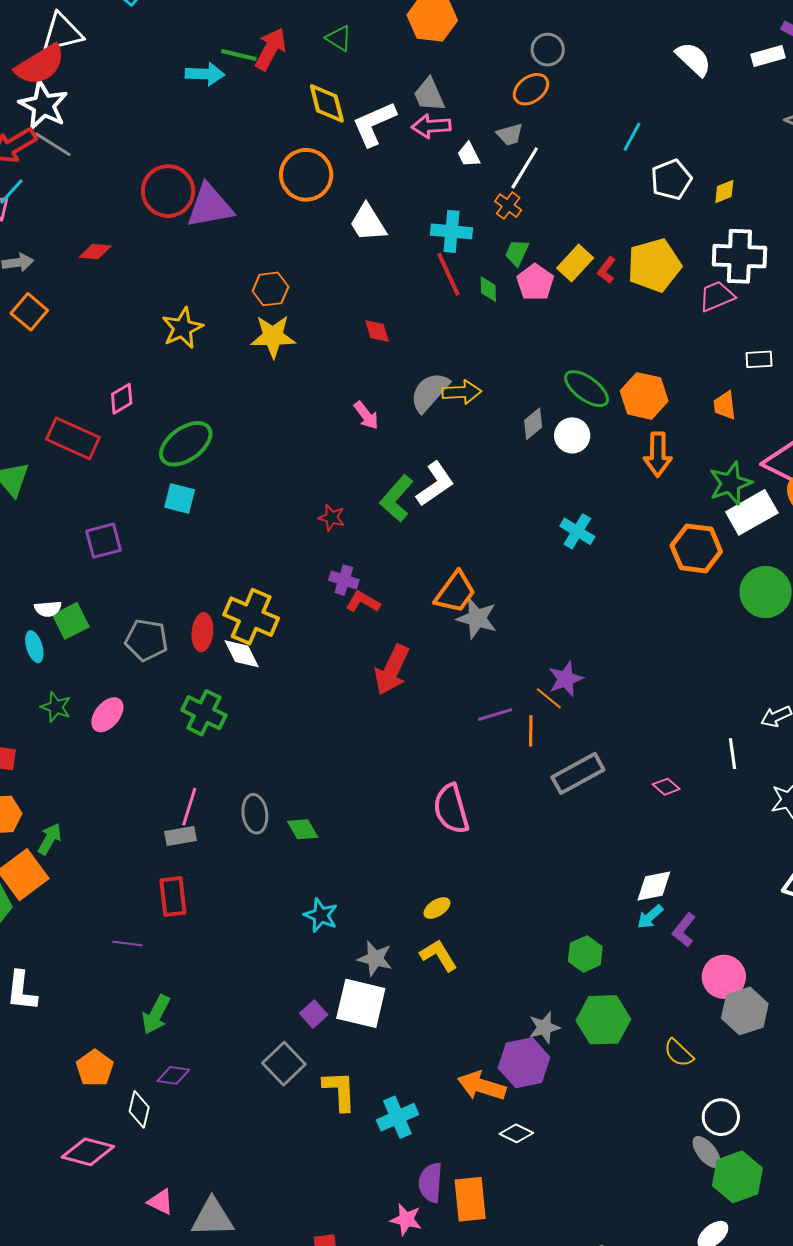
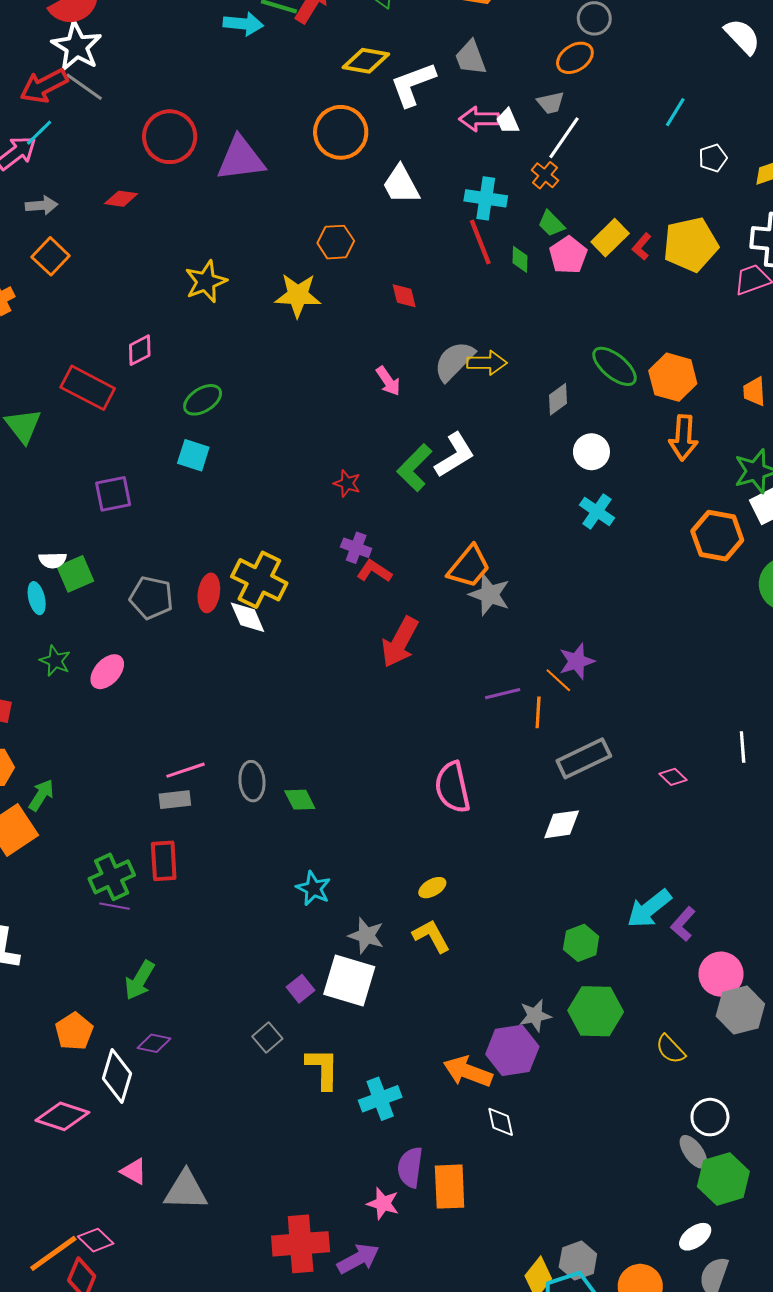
yellow diamond: (327, 103) -> (366, 61), turned -69
pink arrow: (431, 126) -> (479, 119), moved
white pentagon: (671, 180) -> (713, 158), size x0.7
red circle: (168, 191) -> (170, 137), moved
green trapezoid: (517, 253) -> (551, 224), turned -72
orange hexagon: (270, 289) -> (336, 242), moved
white circle: (572, 435) -> (591, 452), moved
green ellipse: (186, 444) -> (203, 400), size x0.7
green cross: (204, 713) -> (112, 877), moved, turned 36
pink line: (189, 807) -> (185, 770), turned 51
white diamond: (654, 886) -> (562, 824), moved
cyan arrow: (650, 917) -> (649, 909), size x1.6
gray square: (284, 1064) -> (267, 1037), size x0.7
white diamond: (139, 1109) -> (117, 1076), size x1.4
white diamond: (516, 1133) -> (501, 1122), turned 48

